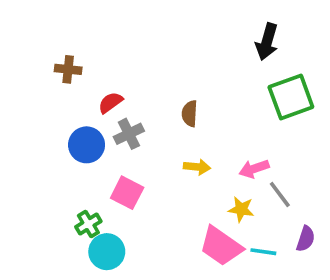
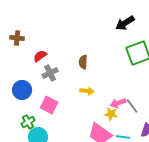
black arrow: (267, 42) -> (125, 23), turned 42
blue circle: (87, 145) -> (22, 90), moved
pink arrow: (254, 169) -> (118, 103), moved

